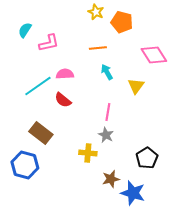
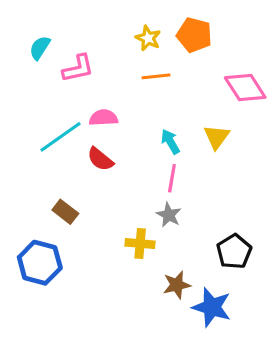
yellow star: (96, 12) -> (148, 38), moved
cyan arrow: (107, 72) -> (170, 142), moved
brown rectangle: (41, 133) -> (65, 212), size x0.7

